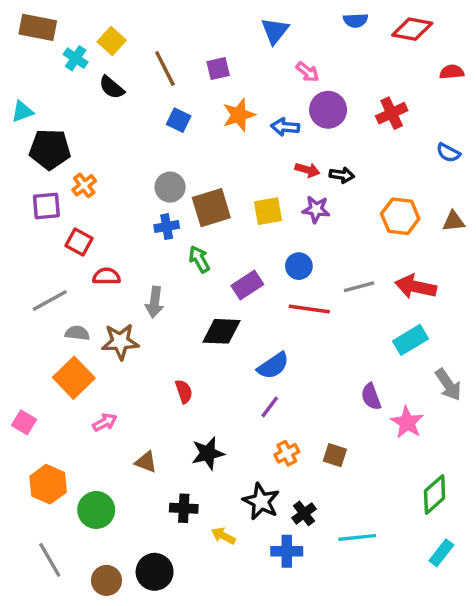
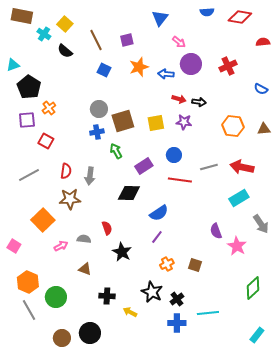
black pentagon: (50, 149) -> (29, 87), turned 30
red semicircle: (106, 276) -> (66, 171), moved, turned 98
gray semicircle: (77, 333) -> (84, 239), moved
black star: (208, 453) -> (122, 252), moved, turned -30
blue cross: (287, 551) -> (177, 323), moved
cyan rectangle: (441, 553) -> (257, 335), moved
gray line: (50, 560) -> (29, 310), moved

